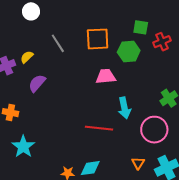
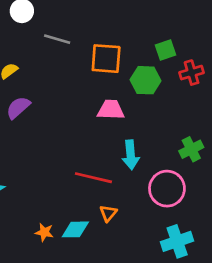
green square: (141, 27) -> (166, 50), turned -35
gray line: (58, 43) -> (57, 39), moved, turned -48
orange triangle: (138, 163) -> (108, 213), moved

